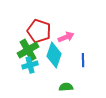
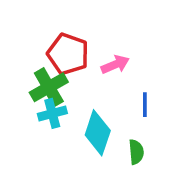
cyan diamond: (54, 55) -> (98, 133), moved
green semicircle: (66, 87) -> (136, 152), moved, turned 88

